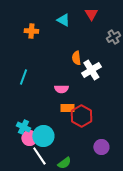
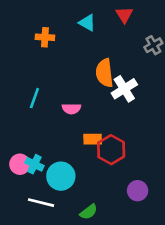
orange semicircle: (76, 58) -> (104, 73), size x1.5
pink semicircle: (61, 89) -> (71, 109), moved
pink circle: (29, 138) -> (20, 164), moved
white line: (39, 156) -> (41, 203), moved, turned -42

